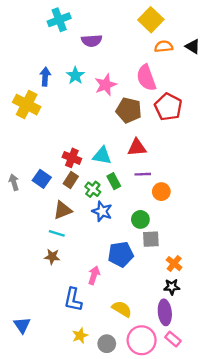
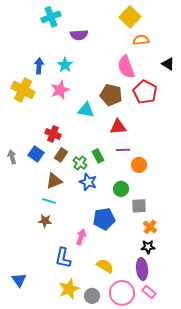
black triangle: (193, 46) -> (168, 64), moved
pink star: (106, 85) -> (60, 90), moved
cyan triangle: (102, 156) -> (86, 110), moved
red cross: (72, 158) -> (53, 134), moved
gray square: (151, 239) -> (139, 206), moved
yellow star: (80, 336) -> (69, 289), size x1.5

